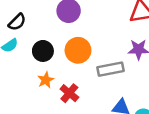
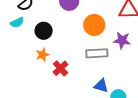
orange circle: (78, 50) -> (94, 25), moved

